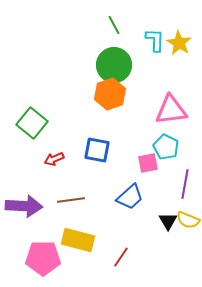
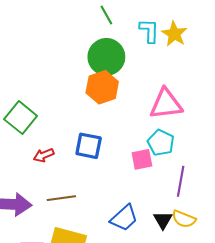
blue trapezoid: (130, 197) -> (124, 218), moved

